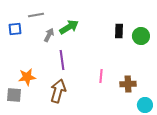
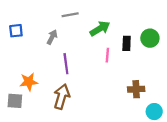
gray line: (36, 15) -> (70, 15), moved
green arrow: (69, 27) -> (100, 29), moved
black rectangle: (119, 31) -> (127, 43), moved
pink line: (101, 76) -> (107, 55), moved

